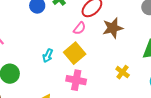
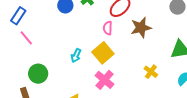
pink semicircle: (80, 28) -> (108, 28), turned 144
pink cross: (76, 80) -> (105, 80), turned 30

